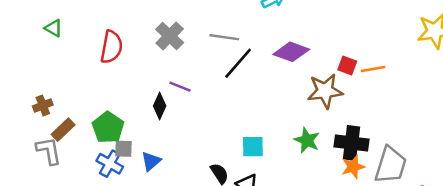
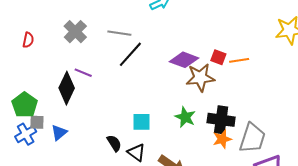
red semicircle: (111, 47) -> (28, 40), size x0.6
purple diamond: (291, 52) -> (184, 60), moved
black diamond: (160, 106) -> (67, 88), size x1.5
blue cross: (110, 164) -> (26, 134), turned 30

